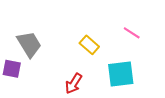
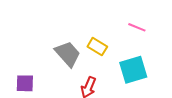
gray trapezoid: (29, 44) -> (68, 54), moved

